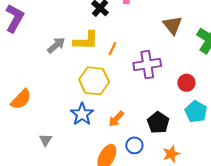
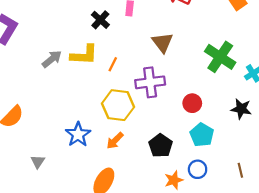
brown triangle: (172, 25) -> (162, 42), moved
yellow hexagon: (94, 81) -> (118, 105), moved
blue circle: (134, 145) -> (198, 169), moved

